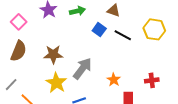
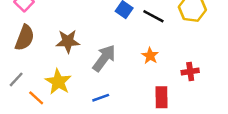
orange star: (114, 80) -> (150, 56), moved
yellow star: (56, 83) -> (58, 82), moved

